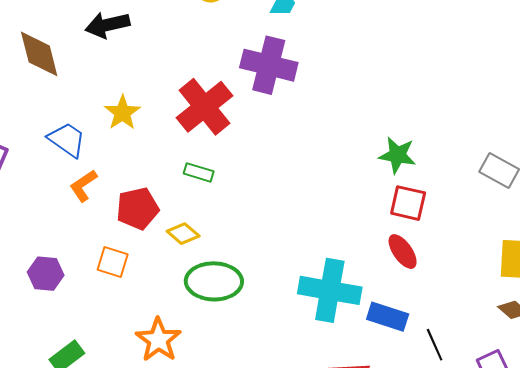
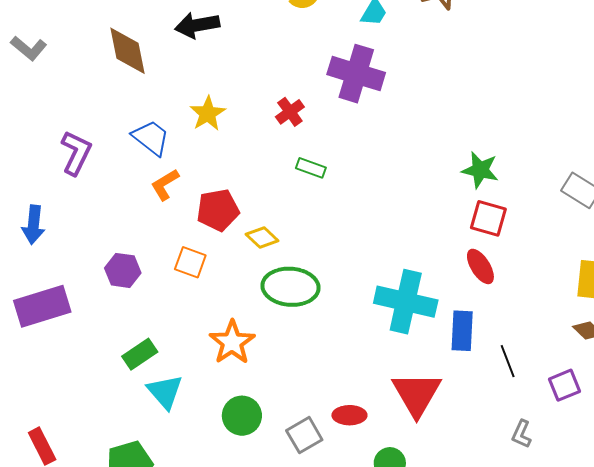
red cross: (204, 107) -> (290, 112), size x0.5
green rectangle: (199, 172) -> (311, 168), moved
blue rectangle: (388, 317) -> (462, 331), turned 72

